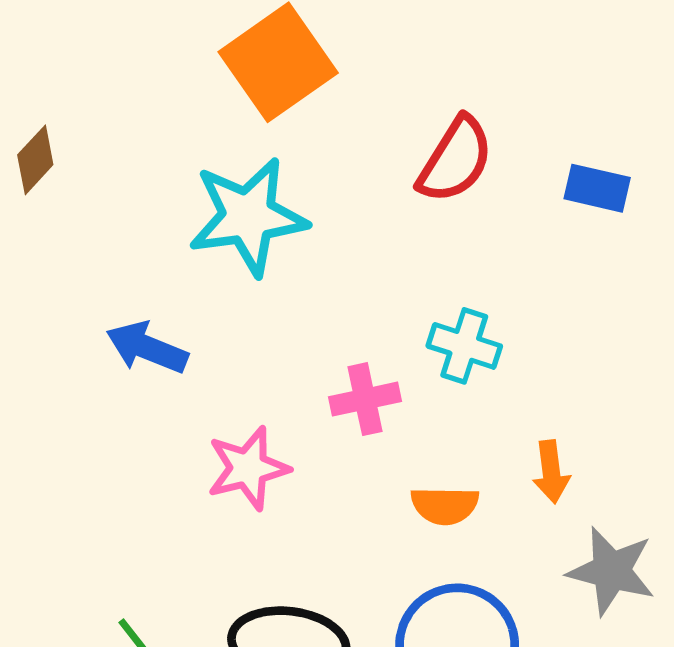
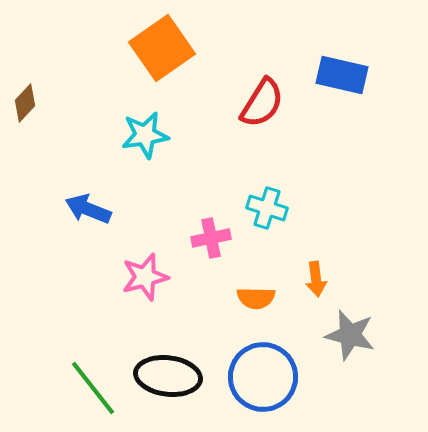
blue rectangle: (597, 188) -> (342, 75), moved, size x1.4
cyan star: (248, 217) -> (145, 135), size x0.7

